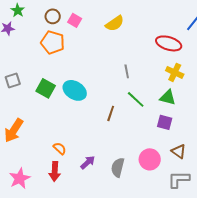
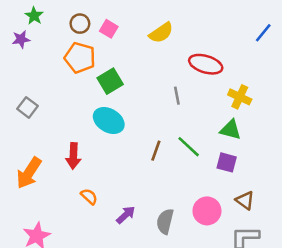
red ellipse: (169, 43) -> (206, 64), moved
gray square: (13, 80) -> (28, 107), turned -35
green square: (46, 88) -> (110, 81), moved, turned 30
green line: (136, 99) -> (189, 147), moved
red arrow: (55, 171) -> (73, 156), moved

